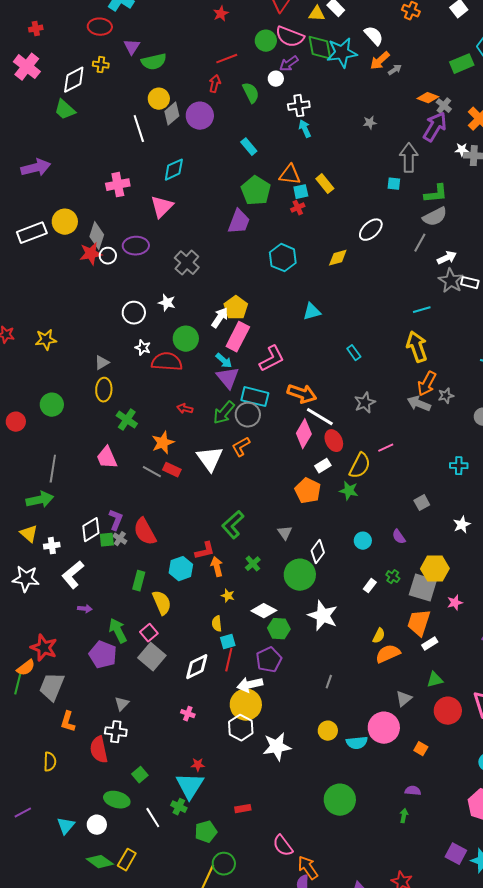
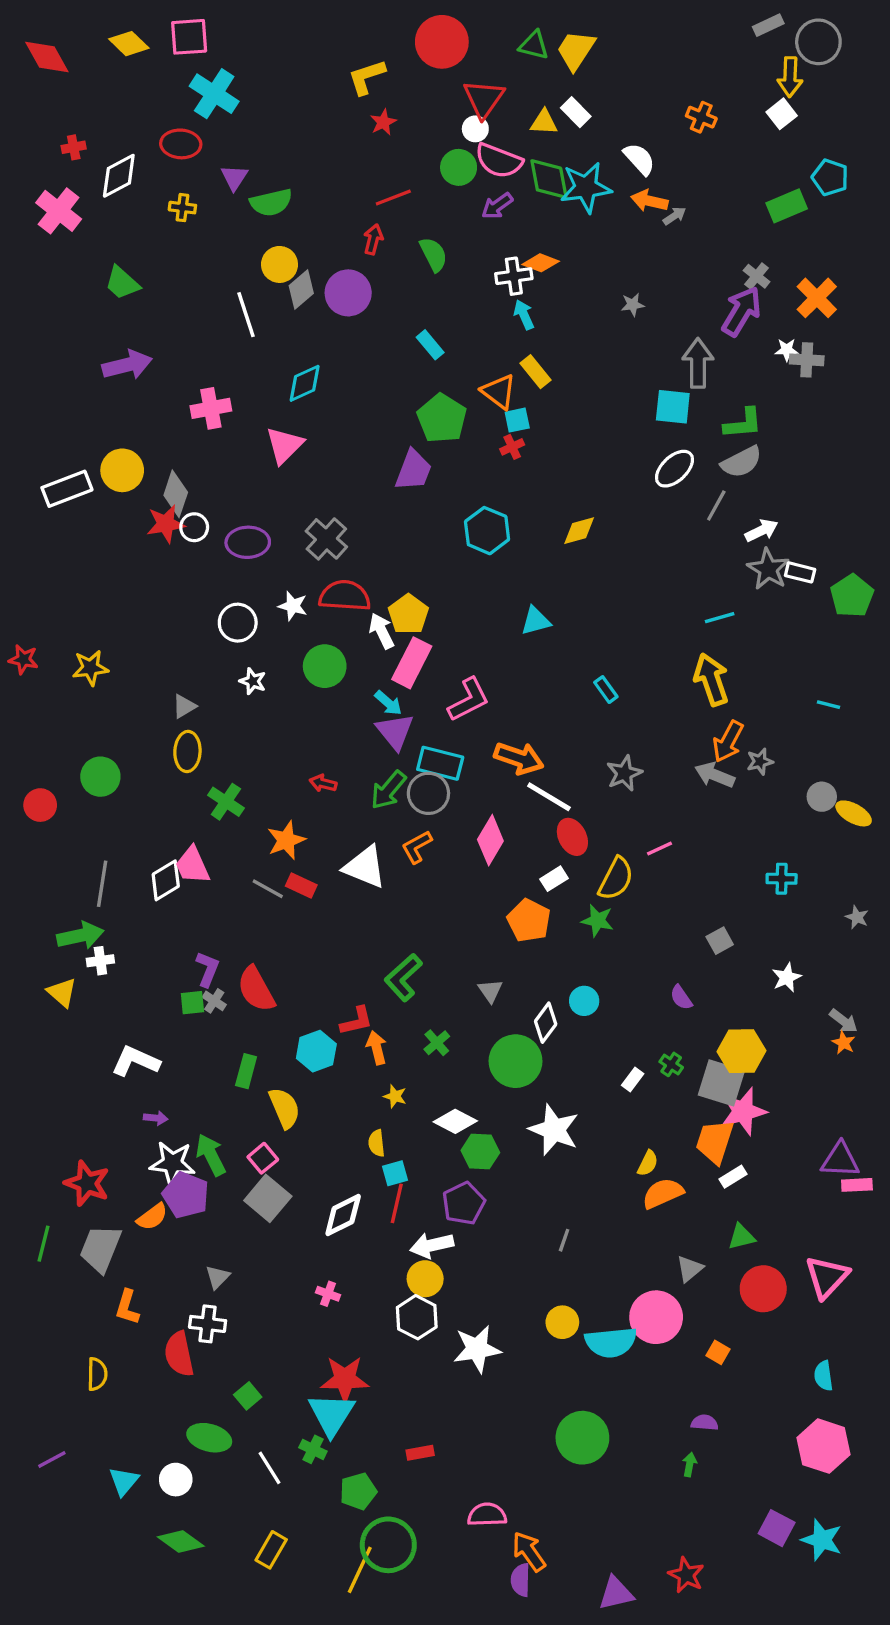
orange arrow: (380, 61) -> (649, 201), turned 55
white circle: (276, 79) -> (475, 129), moved
white diamond: (74, 80) -> (119, 176), moved
orange diamond: (428, 98) -> (541, 263), moved
purple arrow: (36, 168) -> (127, 365), moved
orange triangle: (290, 175) -> (499, 392), turned 30
yellow rectangle: (325, 184) -> (536, 372), moved
cyan square: (394, 184) -> (673, 407), size x1.6
white ellipse: (371, 230) -> (674, 469), moved
purple ellipse: (136, 246) -> (248, 542), moved
white arrow: (220, 318) -> (382, 631), turned -60
red semicircle: (167, 362) -> (345, 596), moved
pink diamond: (304, 434) -> (490, 840), moved
white triangle: (210, 459) -> (365, 867), turned -32
white diamond: (91, 530) -> (166, 880), moved
cyan circle: (363, 541) -> (584, 1001), moved
white cross: (52, 546) -> (100, 961), moved
white L-shape: (73, 575) -> (136, 1061), turned 64
white star: (26, 579) -> (172, 1163), moved
pink star: (455, 603) -> (743, 1111), moved, size x1.8
orange semicircle: (26, 668) -> (152, 1217), moved
yellow circle: (246, 705) -> (425, 1279), size x0.7
cyan semicircle: (357, 743) -> (611, 1342), size x1.4
red star: (198, 765) -> (345, 1379), size x2.0
pink semicircle: (283, 846) -> (487, 1515), turned 125
yellow rectangle: (127, 860) -> (271, 1550), moved
green circle: (224, 864) -> (388, 1545), size x1.4

